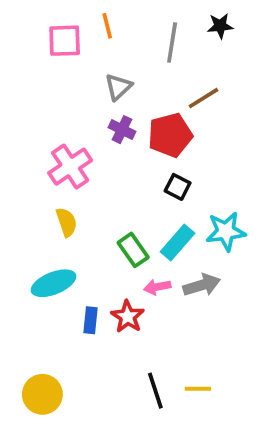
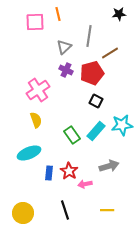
gray line: (172, 43) -> (89, 36), moved
gray arrow: (202, 285) -> (109, 166), moved
pink arrow: (157, 287) -> (85, 184), moved
black line: (155, 391) -> (65, 210), moved

